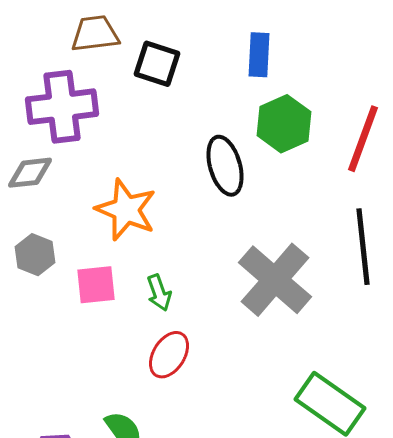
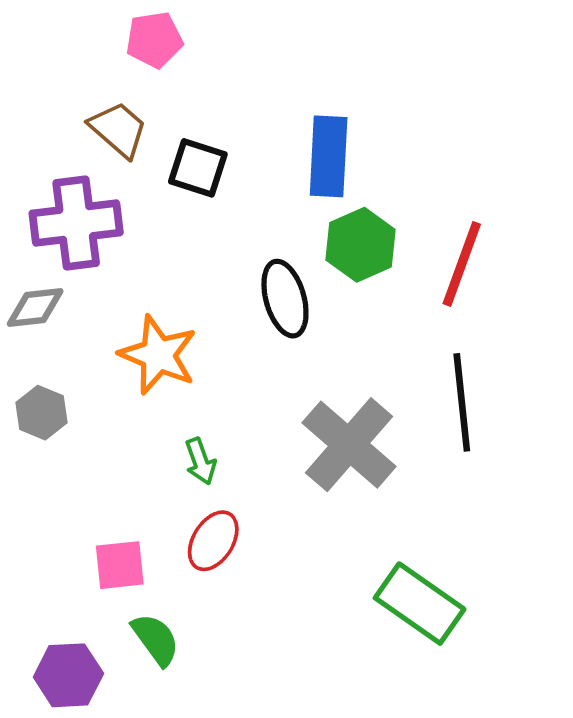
brown trapezoid: (95, 34) -> (118, 129), turned 48
blue rectangle: (259, 55) -> (329, 156), size x1.4
pink square: (96, 285) -> (120, 565), moved

